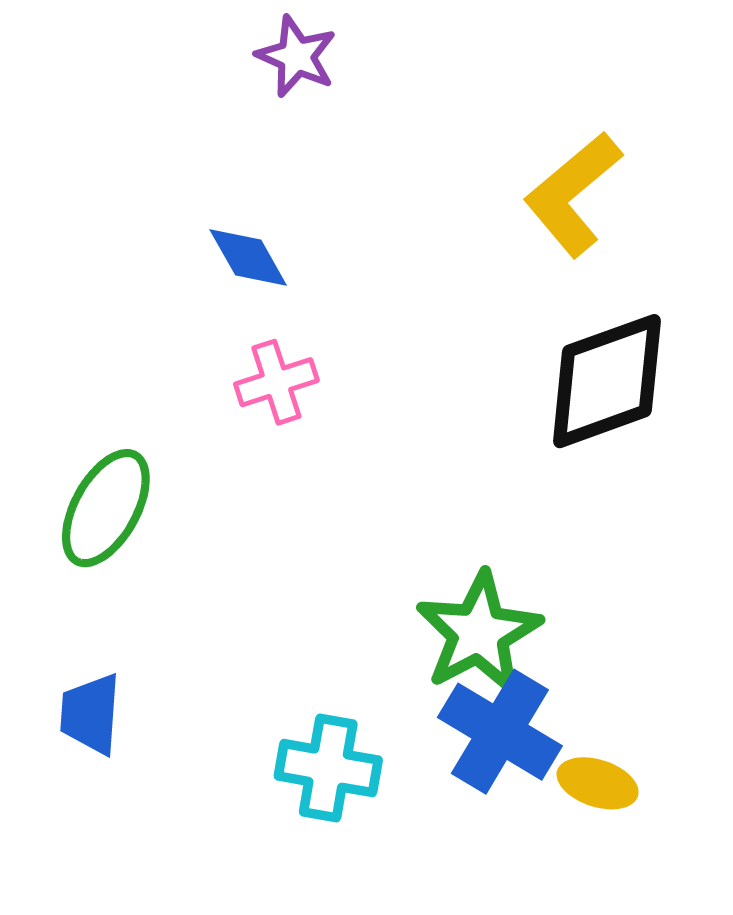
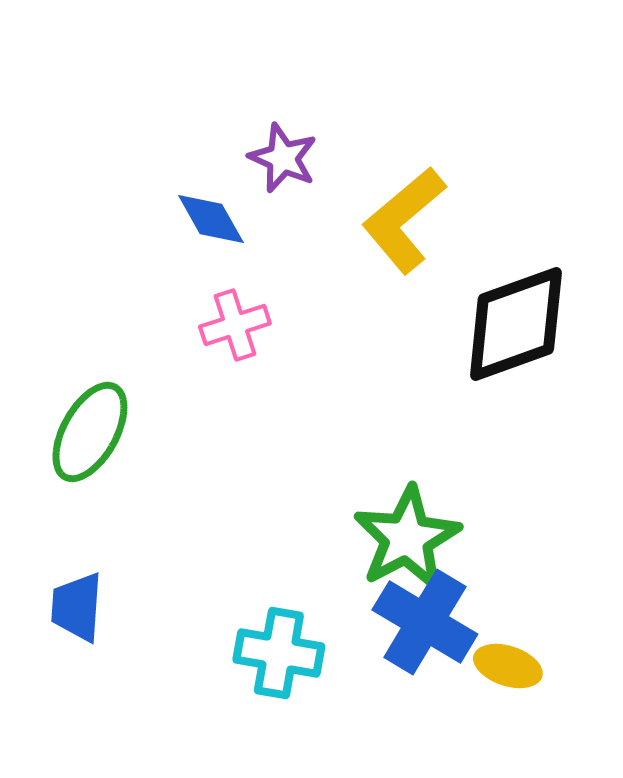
purple star: (296, 56) -> (283, 158), moved
yellow L-shape: (573, 194) -> (404, 220), moved

